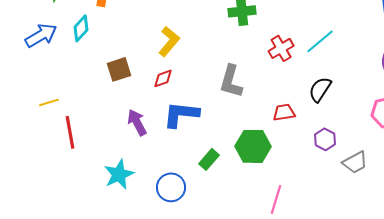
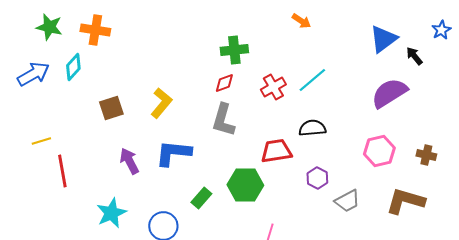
yellow L-shape: (169, 41) -> (161, 103), moved
red diamond: (163, 78) -> (224, 83), moved
black semicircle: (320, 89) -> (312, 128), turned 52
red trapezoid: (284, 112) -> (276, 151), size x1.4

